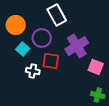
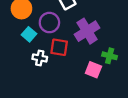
pink square: (96, 67) -> (93, 70), moved
green cross: (98, 95) -> (110, 56), moved

